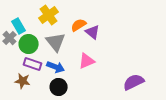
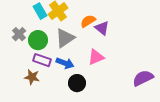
cyan rectangle: (19, 26) -> (40, 11), moved
gray triangle: (56, 42) -> (65, 38), turned 35
black circle: (59, 87) -> (77, 83), moved

